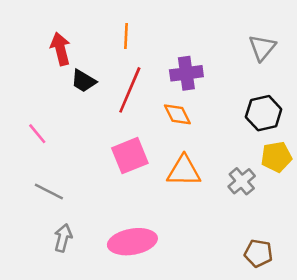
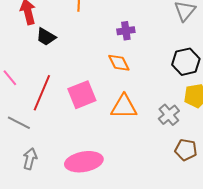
purple cross: (186, 73) -> (126, 31), size x0.7
red line: (130, 90) -> (42, 93), moved
brown pentagon: (258, 253) -> (186, 150), moved

